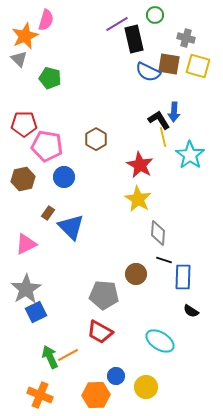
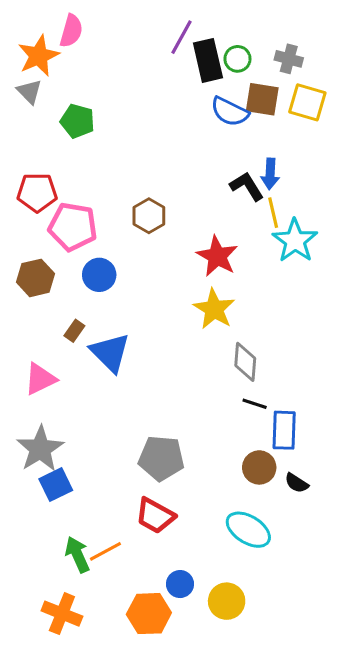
green circle: (155, 15) -> (237, 59), moved
purple line: (117, 24) -> (182, 37), turned -30
yellow line: (163, 137) -> (273, 213), moved
brown circle: (136, 274) -> (259, 467), moved

